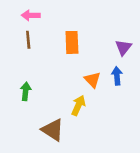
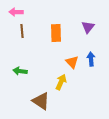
pink arrow: (31, 15) -> (16, 12), moved
purple triangle: (123, 48) -> (88, 27), moved
green arrow: (26, 91) -> (20, 71), turned -88

